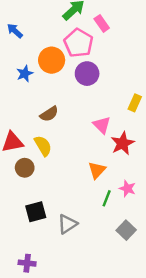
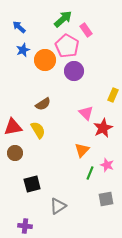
blue arrow: (15, 31) -> (19, 27), moved
blue star: (25, 74) -> (23, 50), moved
brown circle: (25, 168) -> (15, 153), moved
gray triangle: (67, 224) -> (58, 206), moved
gray square: (126, 230) -> (106, 199), turned 35

